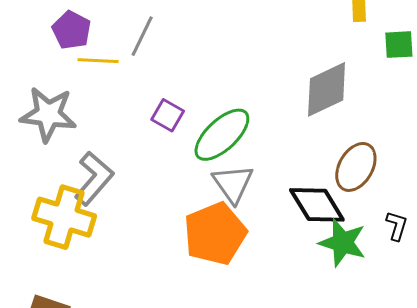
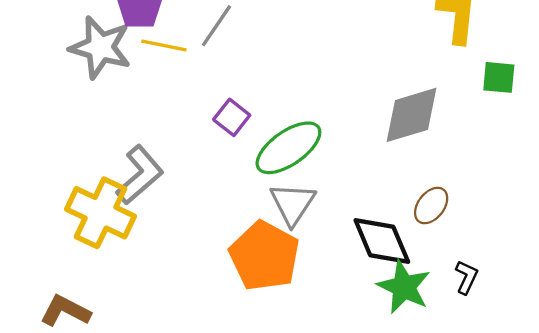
gray star: (48, 114) -> (100, 47), moved
brown ellipse: (356, 167) -> (431, 206), size x0.7
orange pentagon: (215, 234) -> (264, 256), turned -30

